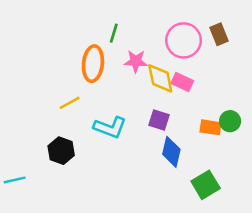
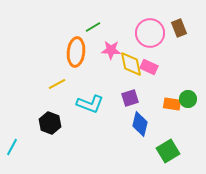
green line: (114, 33) -> (93, 27), turned 42
purple square: (159, 120) -> (130, 98), turned -36
cyan line: (15, 180) -> (12, 147), turned -48

